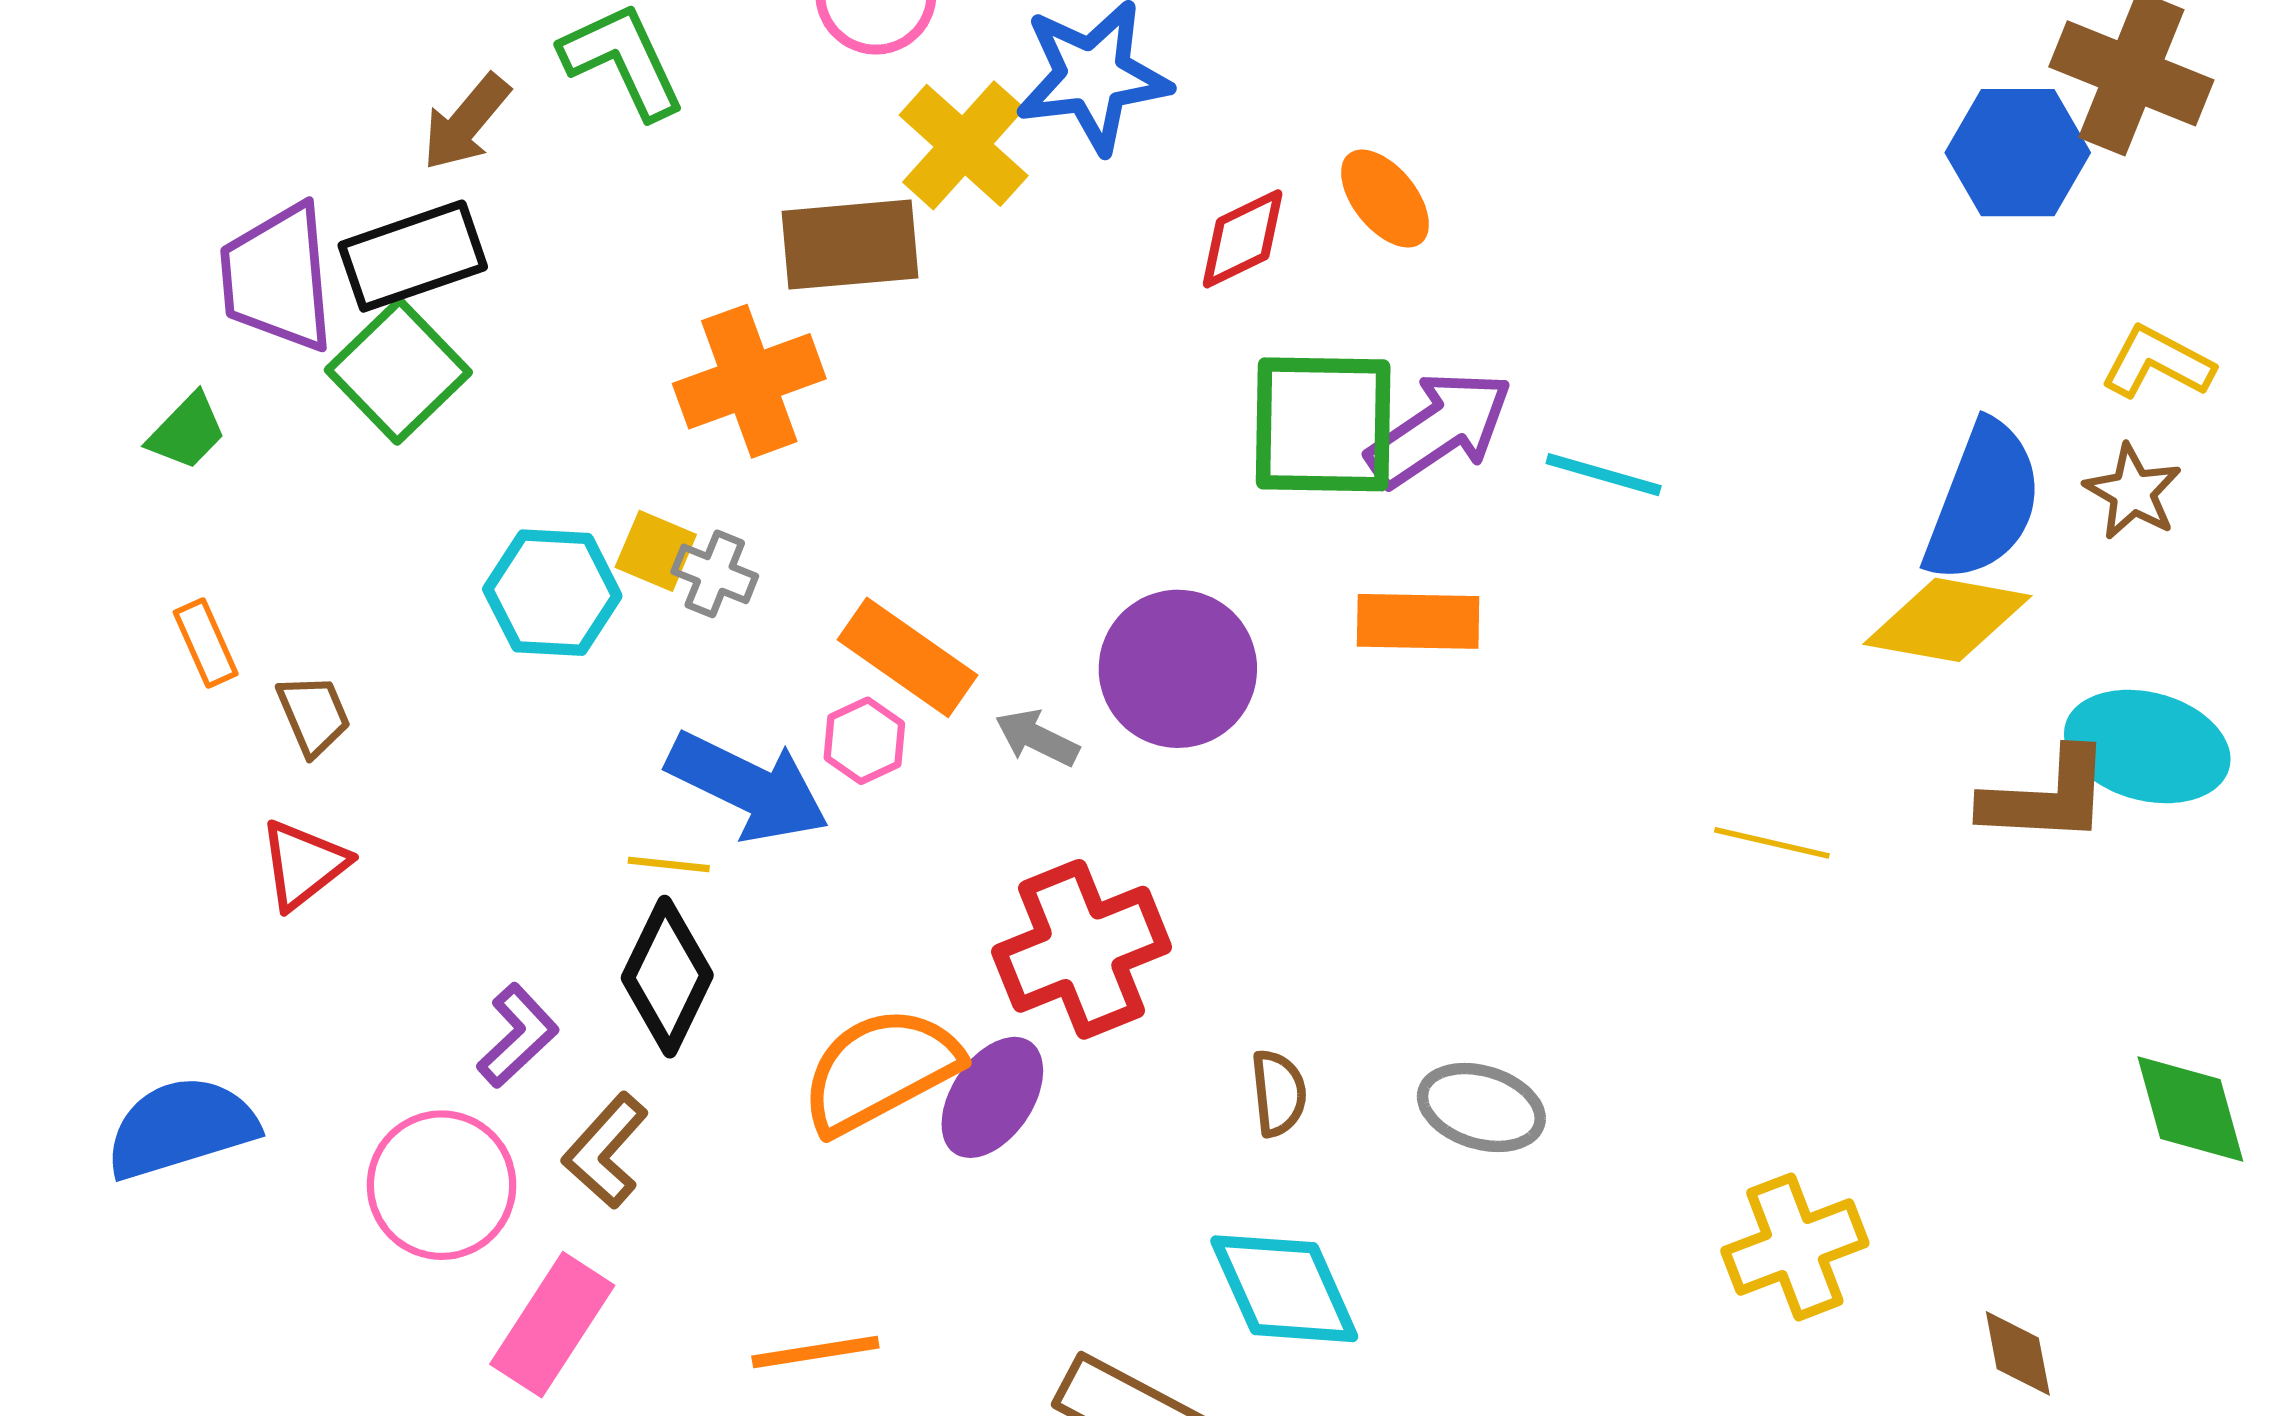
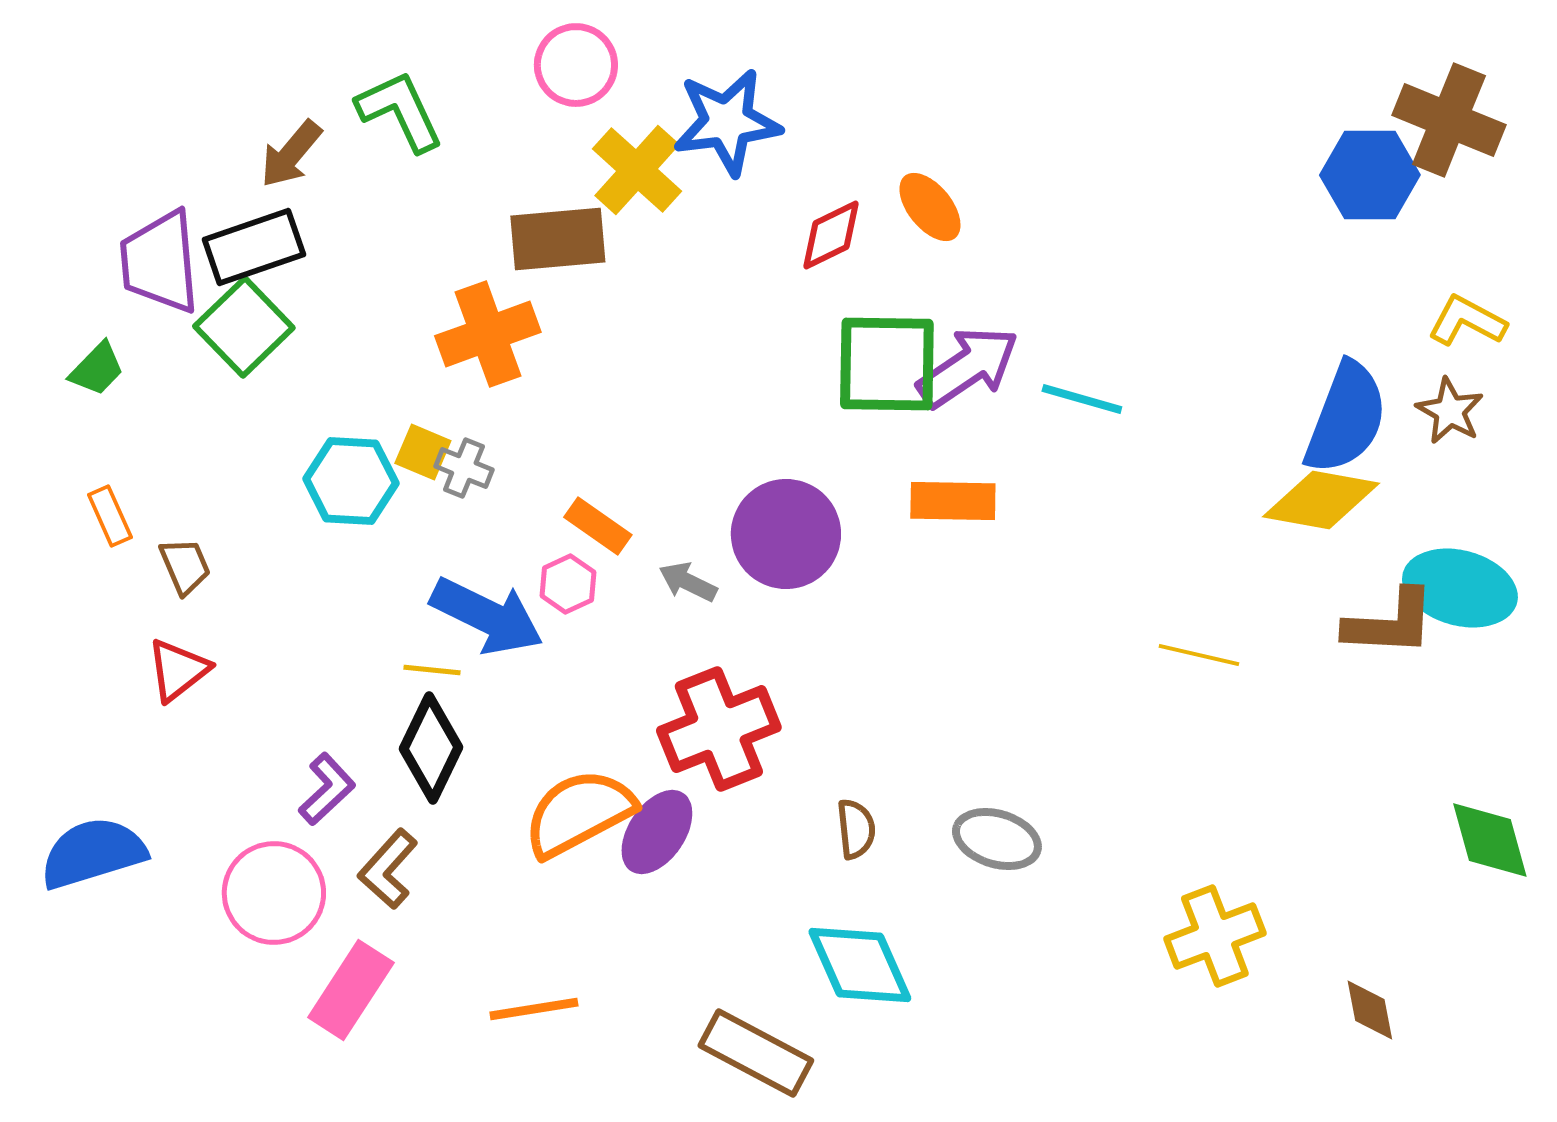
orange rectangle: (908, 657) -> (598, 526), size x0.7

